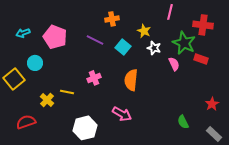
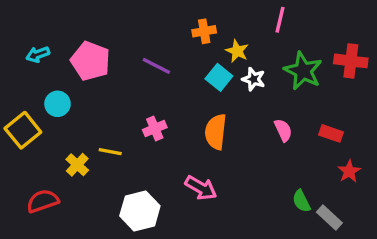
orange cross: (112, 19) -> (204, 31), moved
red cross: (203, 25) -> (351, 61), moved
cyan square: (123, 47) -> (219, 77), moved
red rectangle: (201, 59) -> (331, 133), moved
pink semicircle: (174, 64) -> (283, 130), moved
gray rectangle: (214, 134) -> (329, 218), moved

